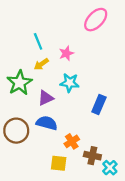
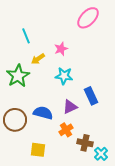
cyan line: (38, 41) -> (26, 36), moved
purple triangle: (46, 98) -> (70, 107), moved
blue rectangle: (99, 104) -> (91, 96), turned -48
yellow square: (59, 163) -> (38, 150), moved

